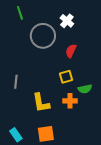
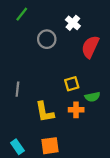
green line: (20, 13) -> (22, 14), turned 56
gray circle: (43, 36) -> (47, 39), size x0.7
red semicircle: (71, 51) -> (90, 47), moved, size x1.5

